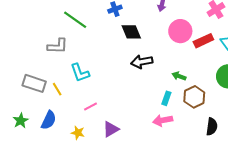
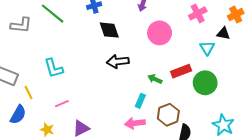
red rectangle: (203, 41) -> (181, 71), moved
gray L-shape: (58, 46) -> (21, 25), moved
yellow line: (57, 89) -> (29, 93), moved
brown hexagon: (194, 97) -> (168, 115), moved

